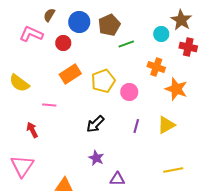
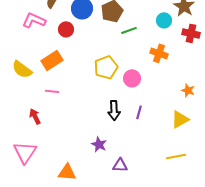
orange rectangle: (70, 74) -> (52, 60), moved
orange star: (176, 89) -> (188, 90), moved, size x0.6
black arrow: (95, 124) -> (114, 110), moved, turned -48
yellow triangle: (166, 125) -> (180, 119), moved

